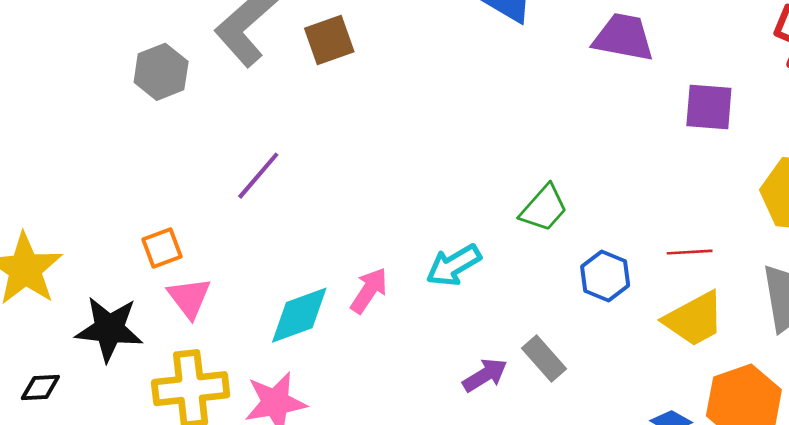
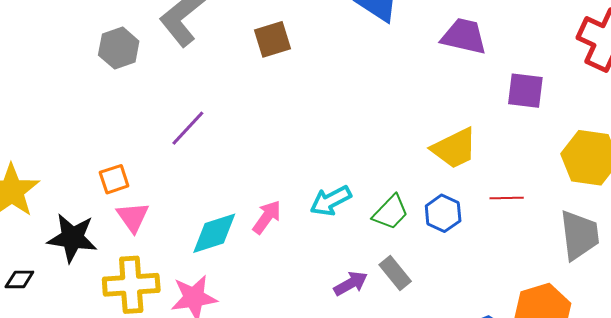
brown square: (329, 40) -> (272, 39), moved
green trapezoid: (544, 208) -> (390, 212), moved
yellow trapezoid: (694, 319) -> (454, 148), moved

